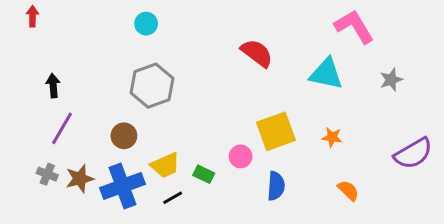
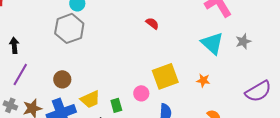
red semicircle: (257, 53) -> (152, 23), size x0.6
cyan triangle: (326, 74) -> (212, 43), moved, turned 30
gray hexagon: (152, 86) -> (69, 28), moved
green rectangle: (204, 174) -> (116, 105), turned 48

